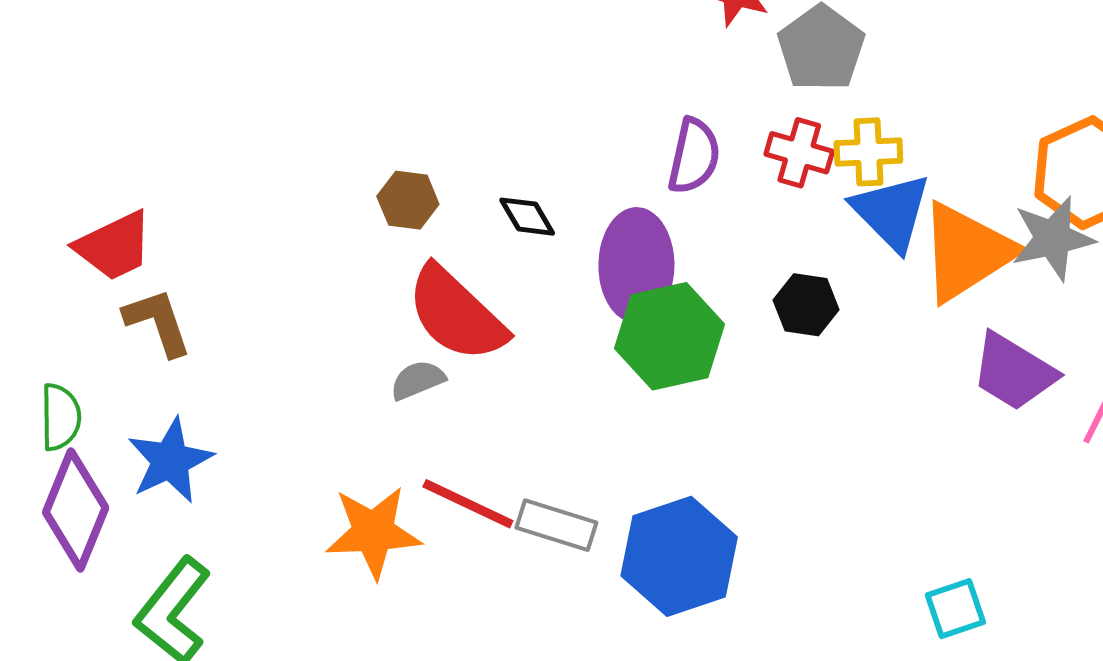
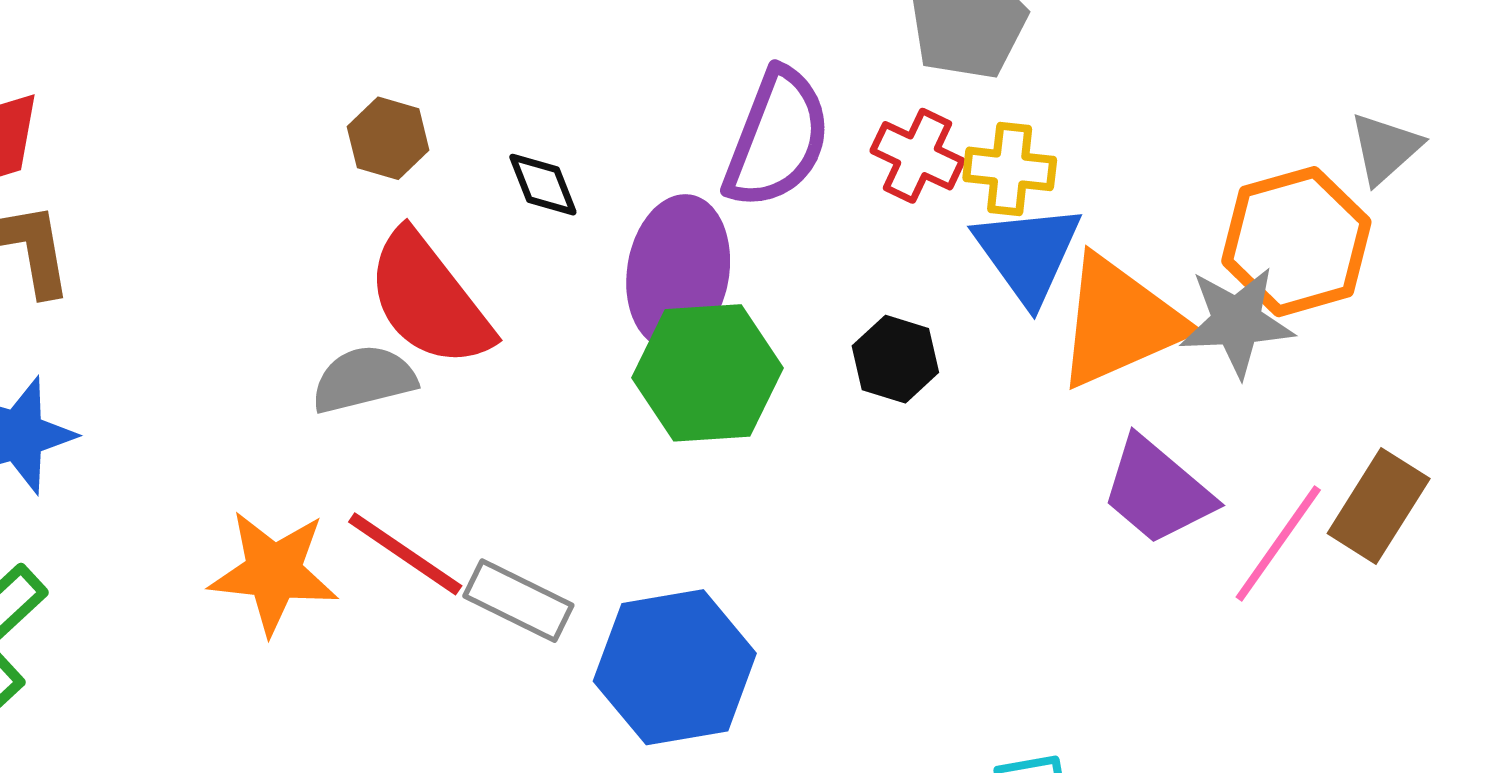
purple semicircle: (694, 156) -> (777, 138), size x1.4
gray semicircle: (418, 380) -> (364, 379), size x1.4

